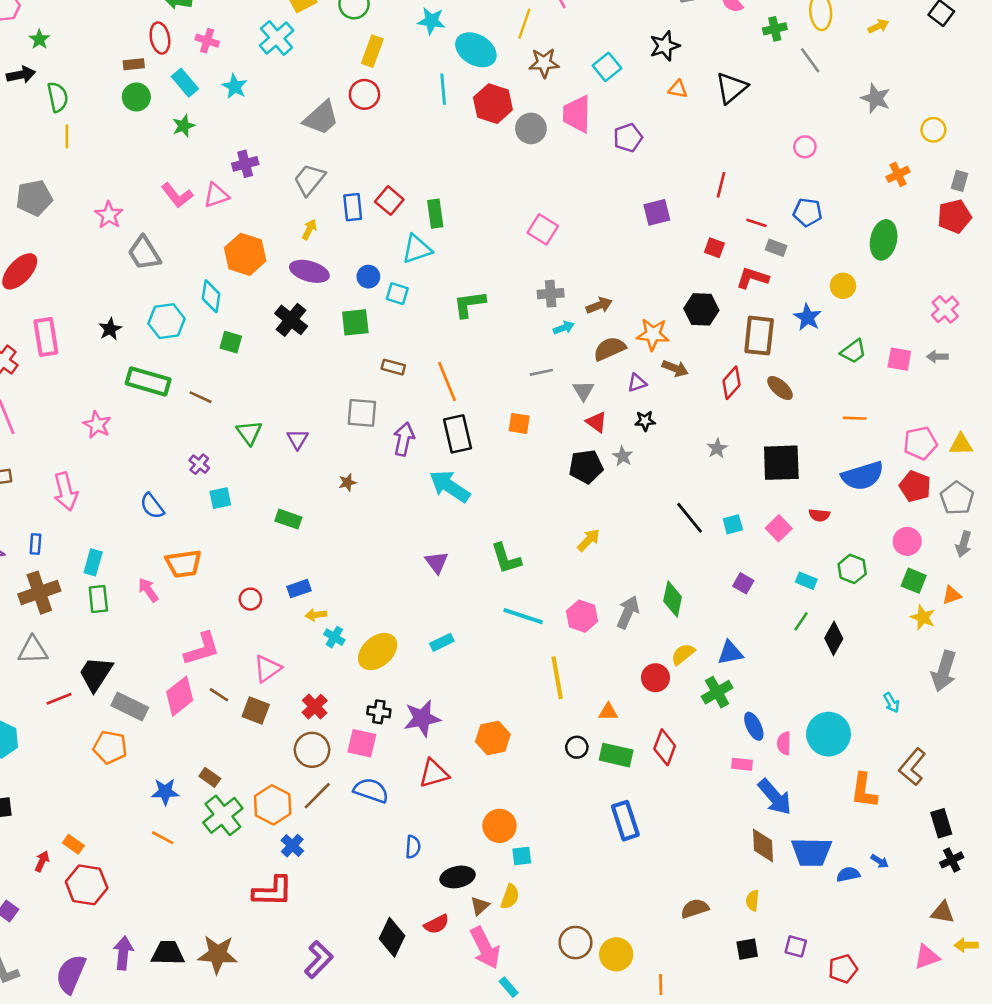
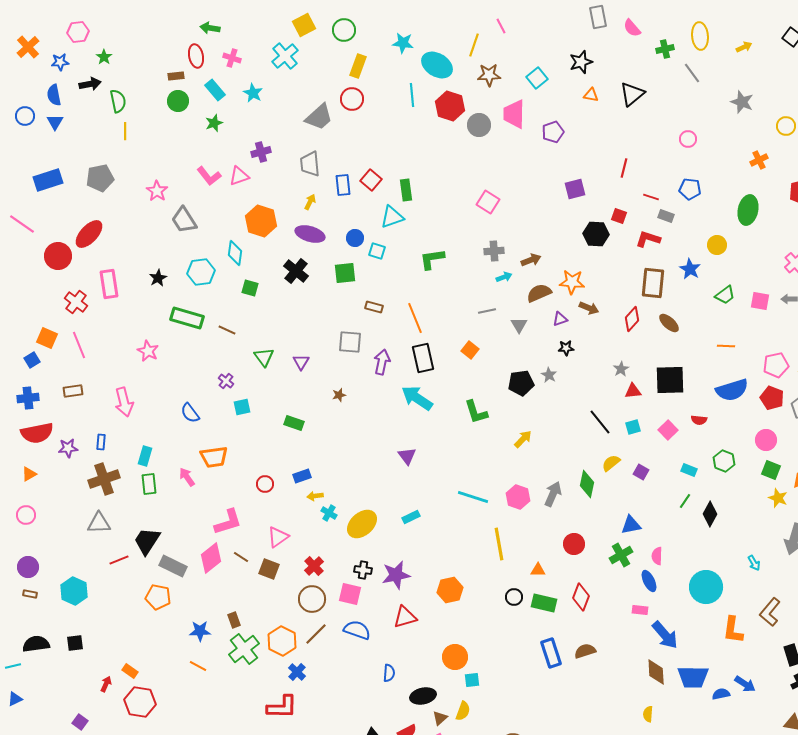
gray trapezoid: (309, 180) -> (310, 164), turned -44
black hexagon: (701, 309) -> (596, 234), moved
red triangle: (596, 422) -> (633, 391), moved, turned -42
orange square: (519, 423) -> (470, 350), turned 30
green L-shape: (506, 558) -> (476, 412), moved
yellow semicircle: (683, 654) -> (611, 463), moved
pink semicircle: (784, 743) -> (657, 556), moved
brown rectangle: (210, 777) -> (234, 620), turned 35
blue arrow: (880, 861) -> (745, 684), size x1.5
brown semicircle: (695, 908) -> (585, 651), moved

